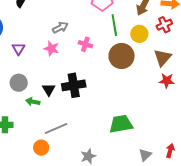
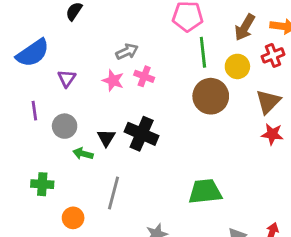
pink cross: (85, 44) -> (144, 76), moved
black cross: (74, 85) -> (142, 134), turned 30
gray line: (56, 128) -> (114, 193), turned -55
orange circle: (41, 148) -> (73, 218), moved

